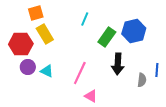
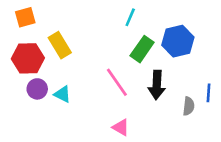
orange square: (36, 13) -> (25, 17), moved
cyan line: (85, 19) -> (130, 17), moved
pink line: (80, 73) -> (117, 82), moved, turned -60

